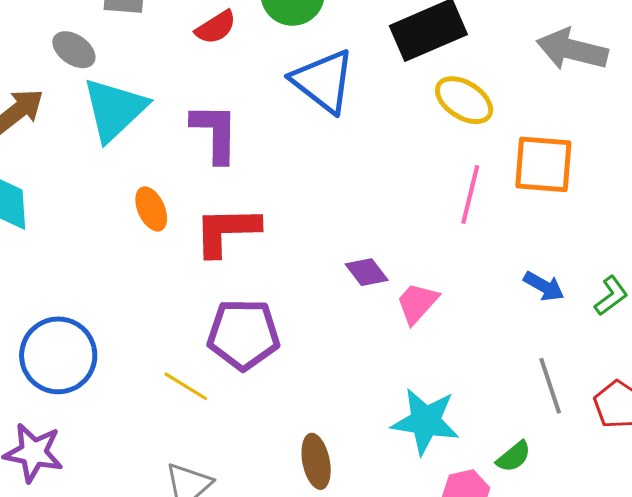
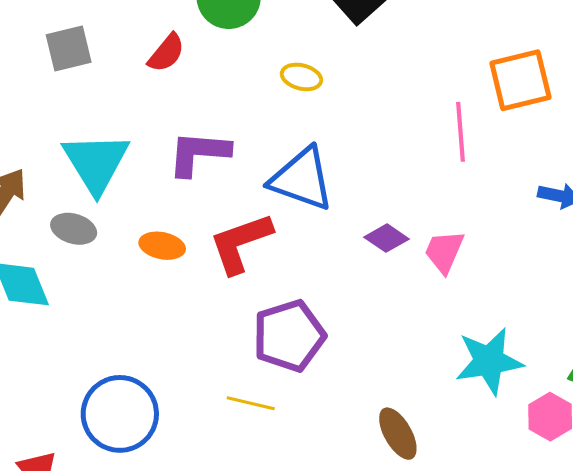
gray ellipse: (74, 50) -> (74, 229), moved
blue triangle: (323, 81) -> (302, 179), moved
yellow ellipse: (464, 100) -> (301, 77), moved, size x0.7
purple L-shape: (215, 133) -> (199, 153), turned -68
orange ellipse: (151, 209) -> (162, 246), turned -36

